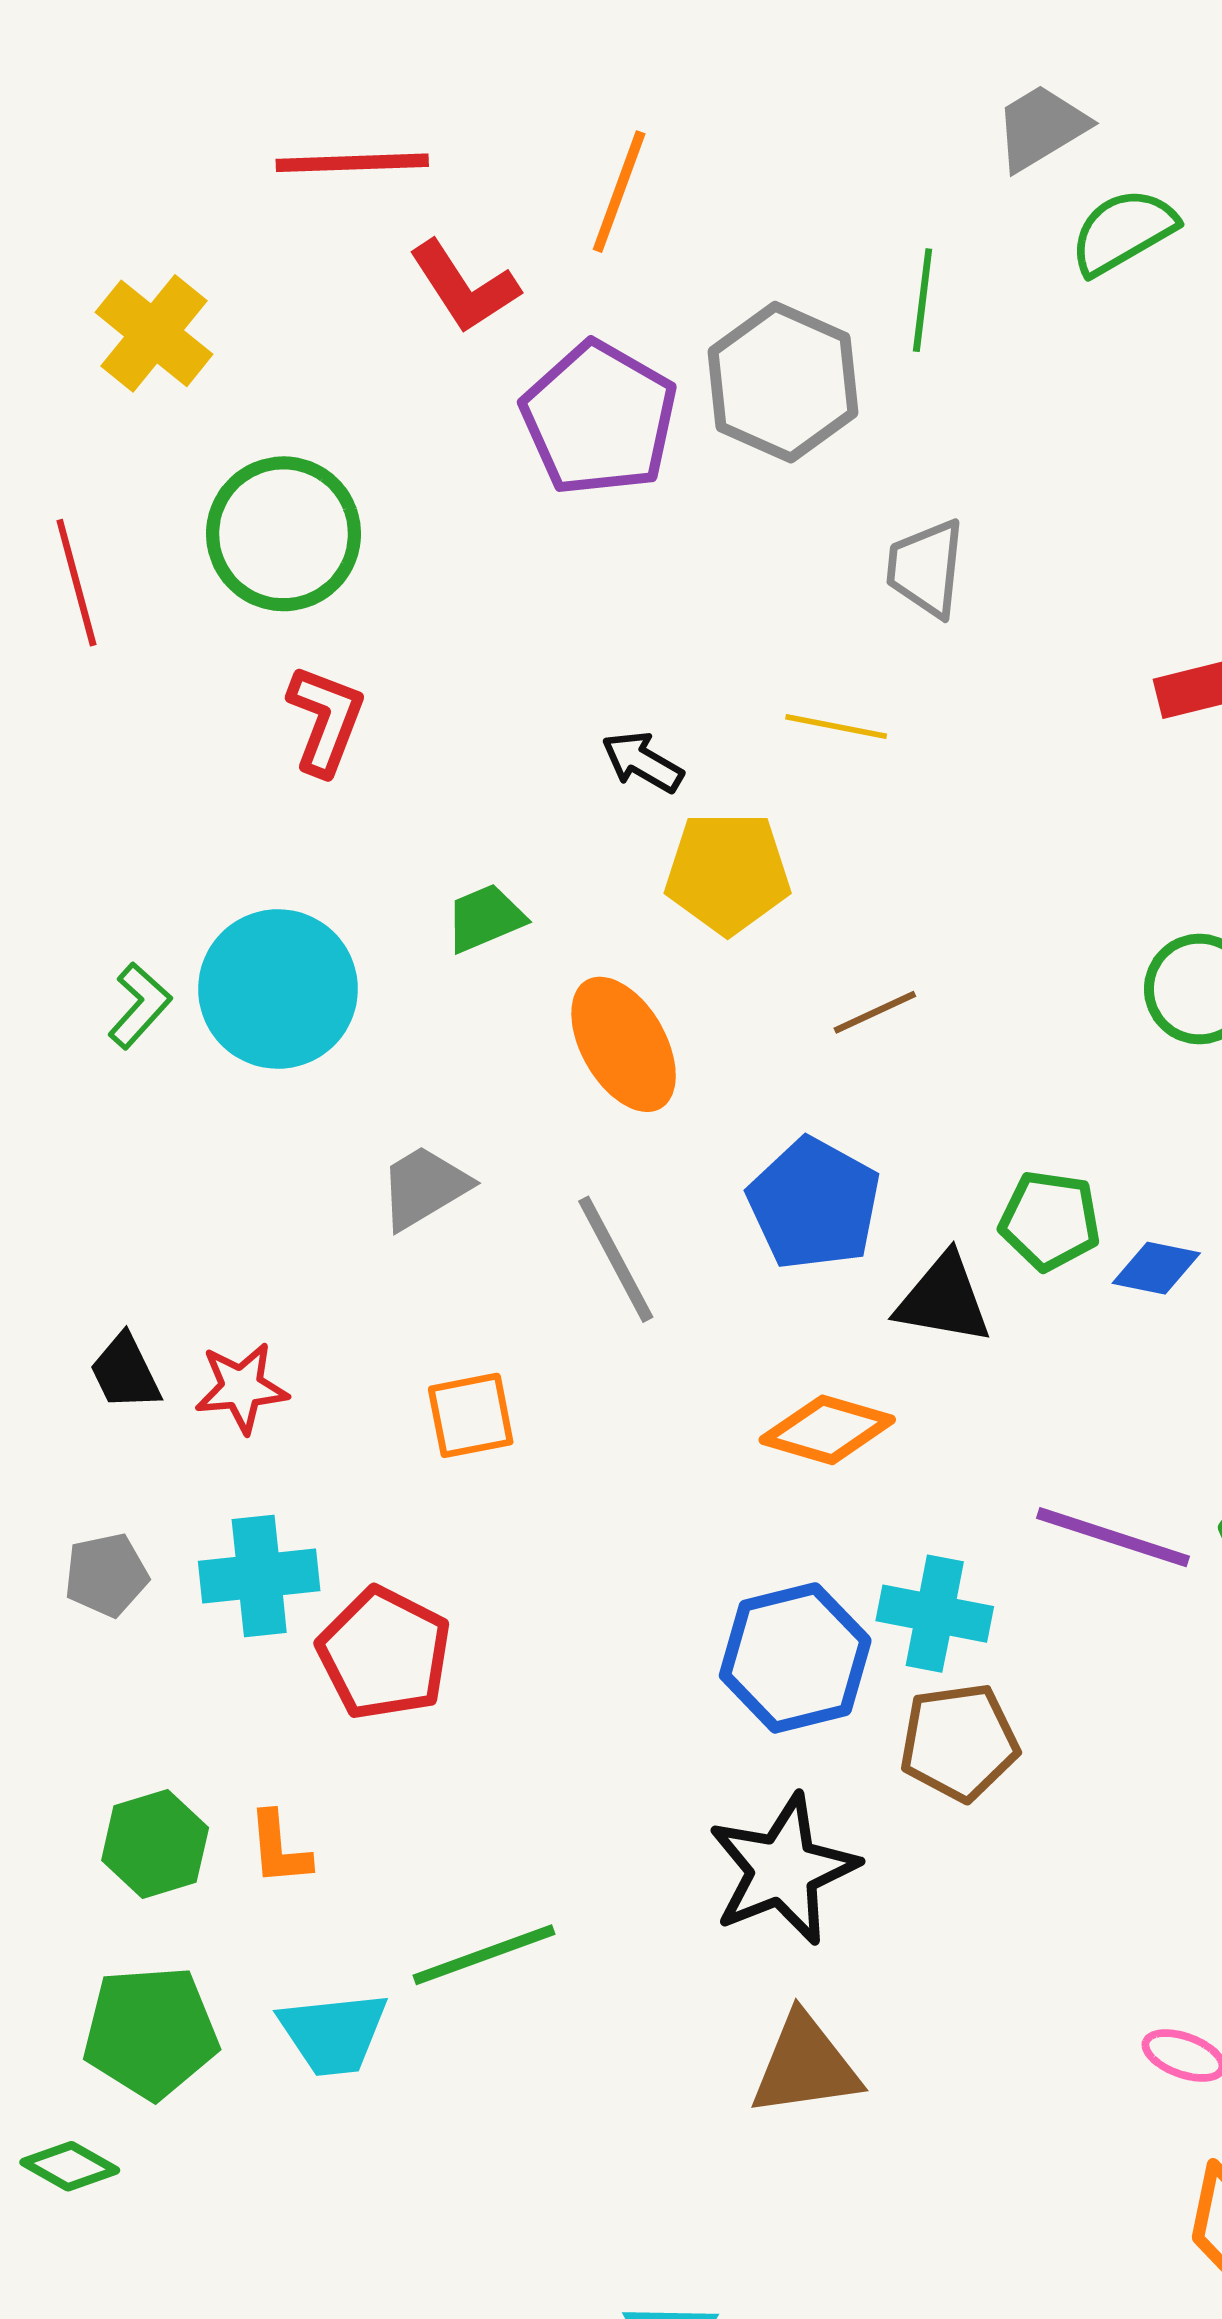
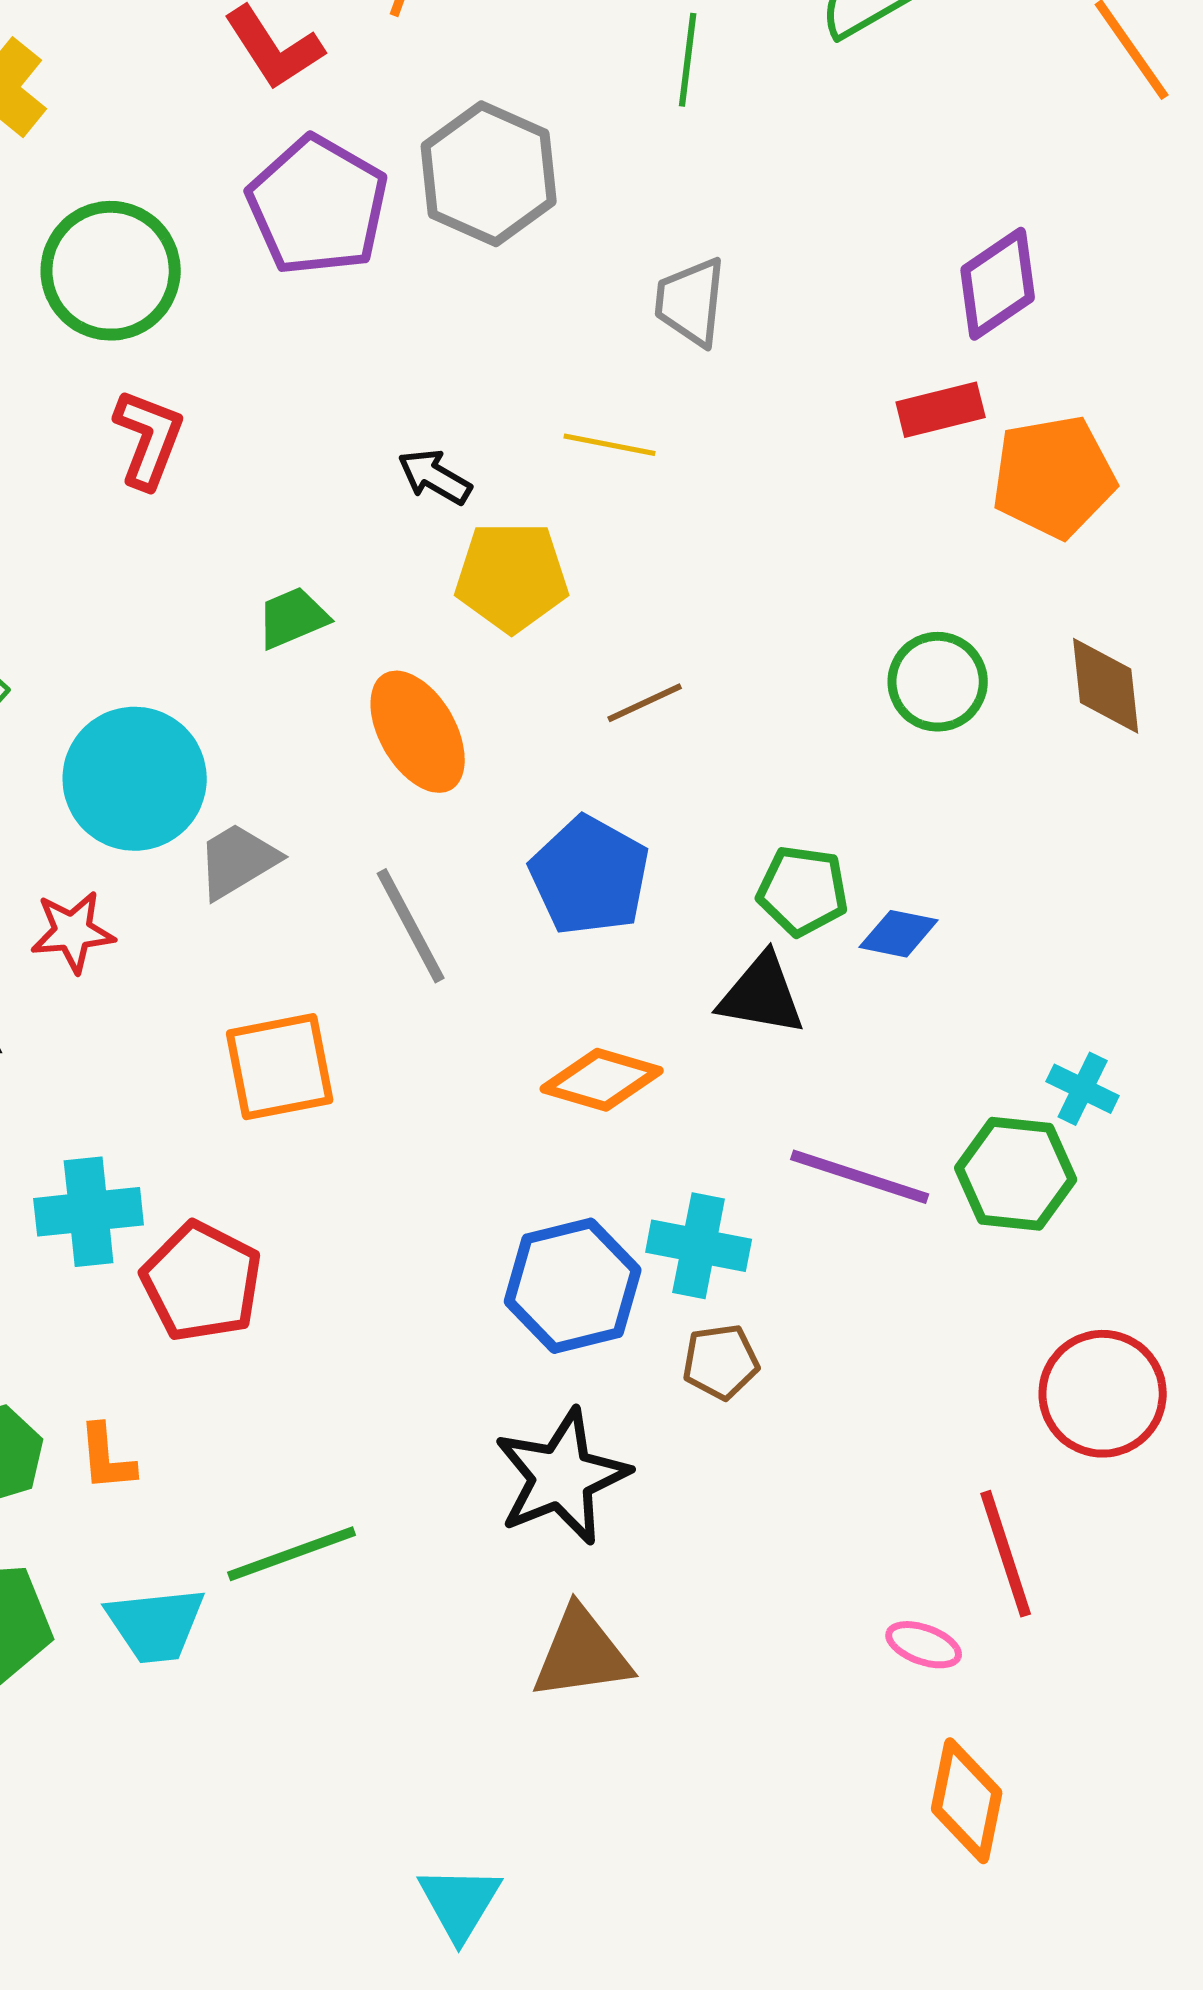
gray hexagon: (783, 382) -> (489, 174), moved
purple pentagon: (599, 419) -> (318, 206), moved
cyan circle: (278, 989) -> (135, 779), moved
black triangle: (944, 1299) -> (762, 995), moved
red star: (241, 1388) -> (73, 932), moved
orange square: (471, 1415) -> (280, 1067), size x1.4
brown pentagon: (959, 1742) -> (721, 1362), size x0.7

